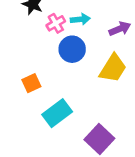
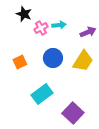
blue circle: (72, 49) -> (53, 58), moved
orange square: (31, 83) -> (20, 62), moved

